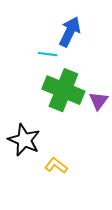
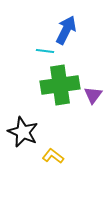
green cross: (63, 90) -> (60, 85), turned -30

